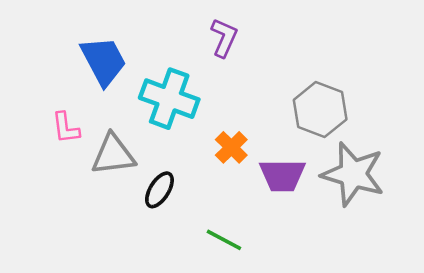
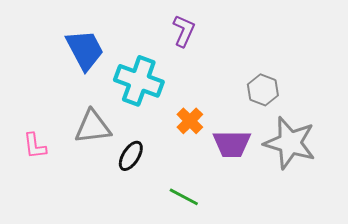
gray hexagon: (320, 110) -> (263, 90), size x0.7
pink L-shape: (66, 128) -> (35, 146), moved

